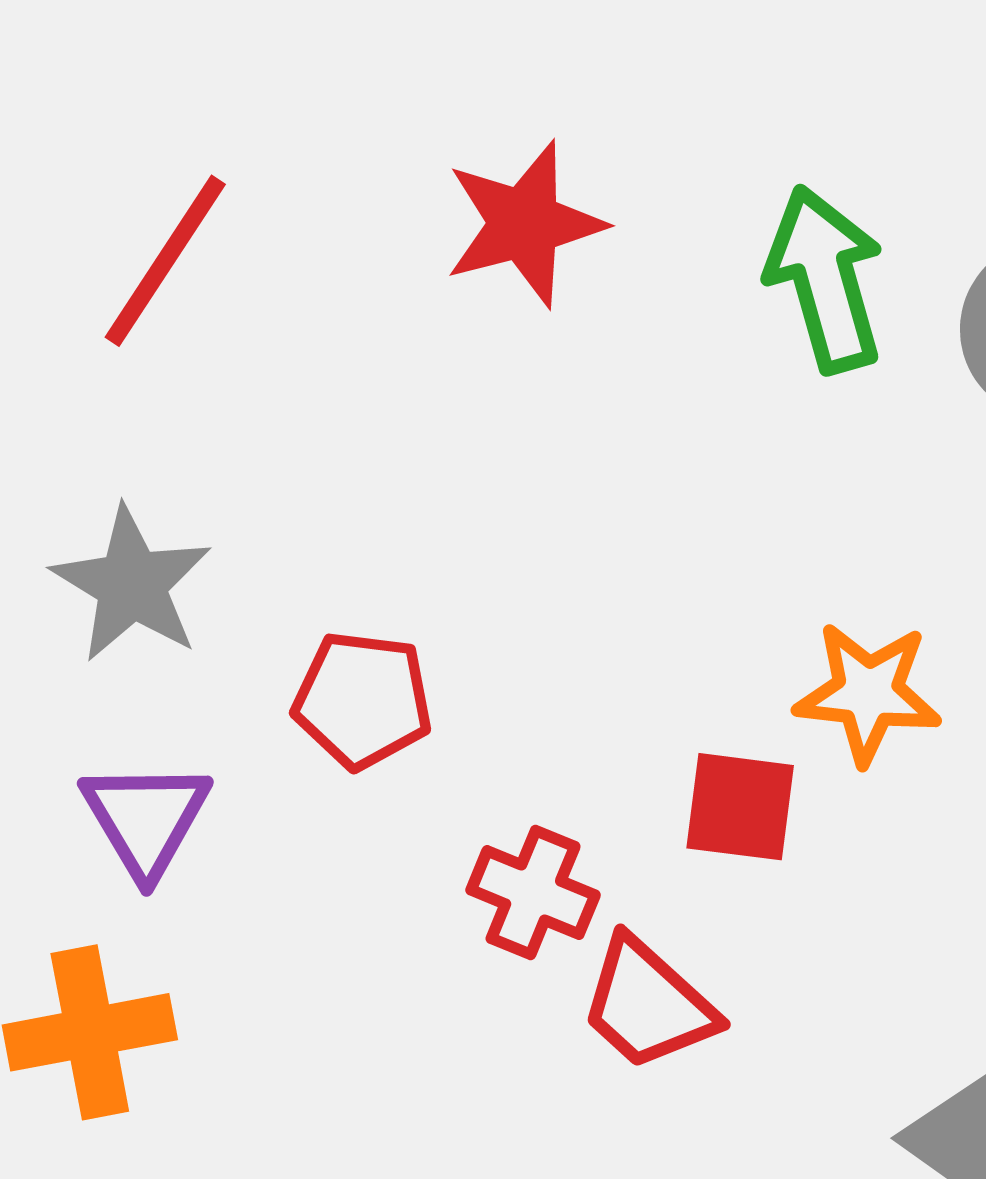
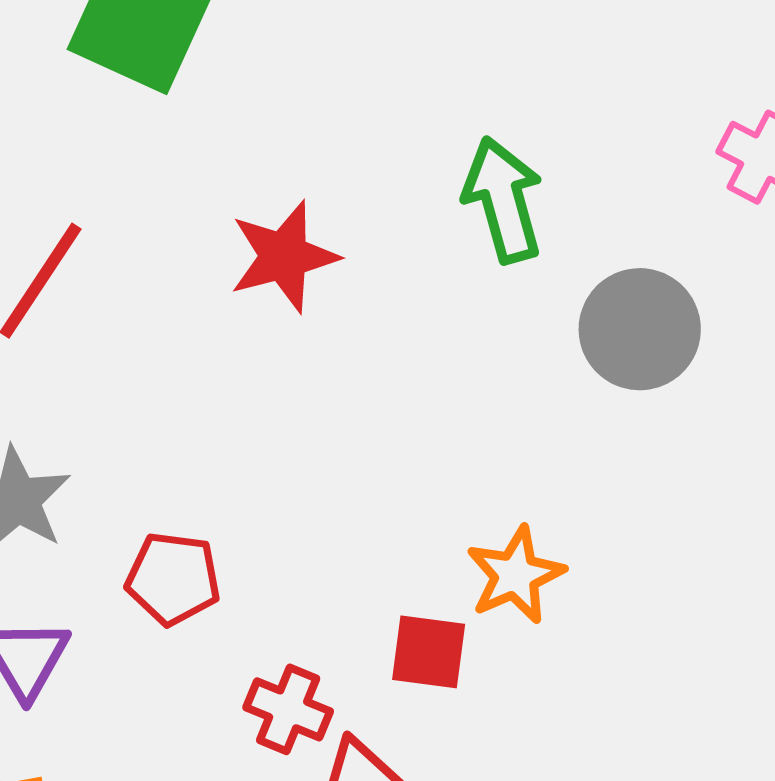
green arrow: (825, 279) -> (503, 200), moved
orange star: (868, 693) -> (515, 575), turned -30

